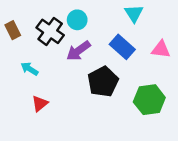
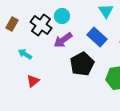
brown rectangle: (13, 30) -> (12, 24), turned 56

